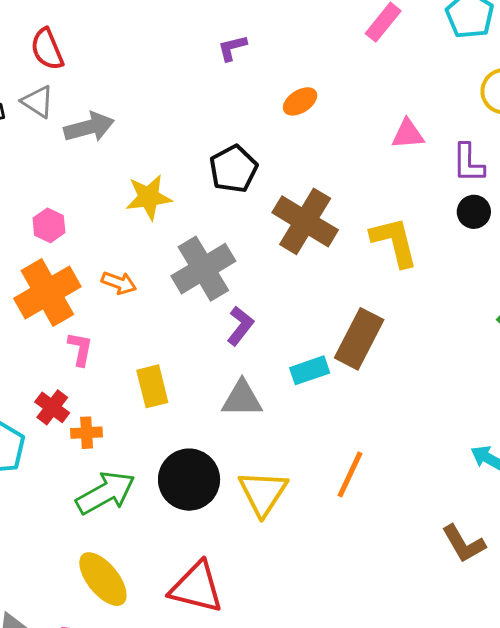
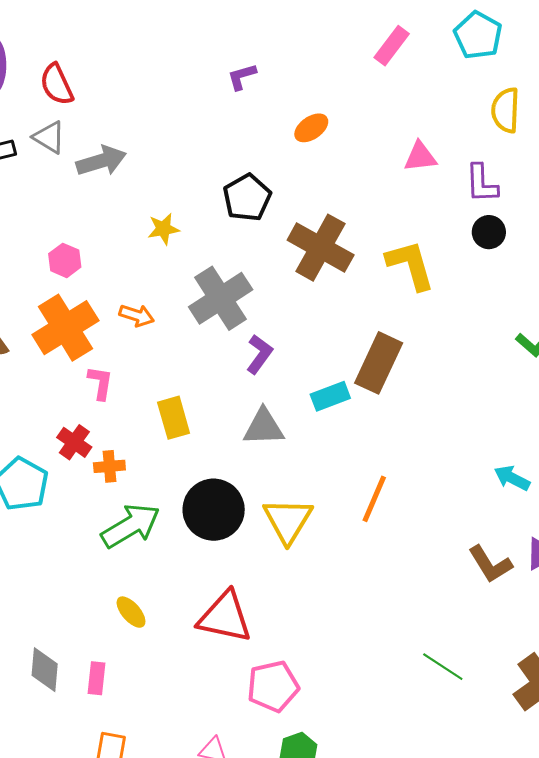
yellow star: (149, 197) -> (163, 229), size x0.7
yellow ellipse: (103, 579) -> (131, 612), size x0.6

